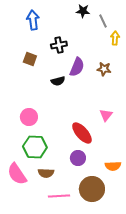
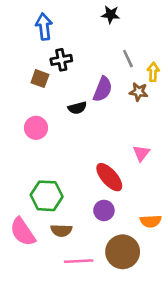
gray line: (103, 21) -> (128, 59), moved
yellow arrow: (115, 38) -> (153, 72), moved
black cross: (59, 45) -> (61, 60), moved
pink circle: (29, 117) -> (36, 128), moved

